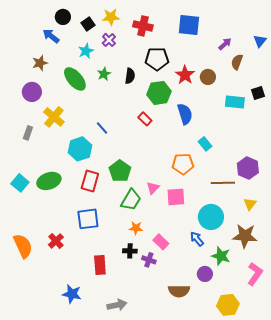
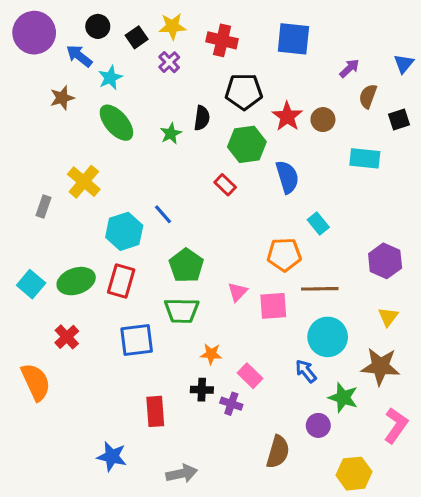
cyan star: (86, 51) -> (110, 78), moved
green star: (104, 74) -> (171, 134), moved
purple circle: (32, 92) -> (34, 33), moved, size x1.4
black square: (258, 93) -> (399, 120), moved
blue line: (102, 128) -> (163, 214), moved
red rectangle: (90, 181) -> (121, 281), moved
brown line: (223, 183) -> (320, 289), moved
green trapezoid: (131, 200) -> (182, 311), moved, turned 60
red cross: (56, 241) -> (67, 337), moved
brown semicircle: (179, 291) -> (278, 452), turned -75

